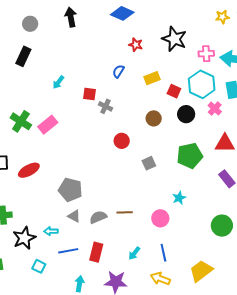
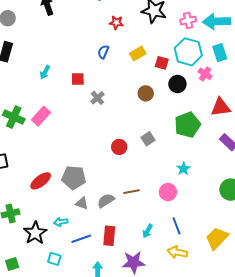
gray cross: (105, 106) -> (97, 98), moved, turned 32
red circle: (122, 141) -> (119, 147), moved
red ellipse: (29, 170) -> (41, 181), moved

